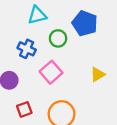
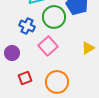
green circle: (58, 38) -> (54, 17), size x1.5

